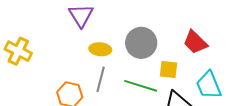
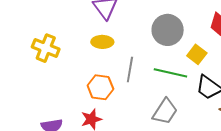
yellow ellipse: (100, 49) -> (102, 42), moved
yellow square: (168, 70) -> (197, 54), turned 36

